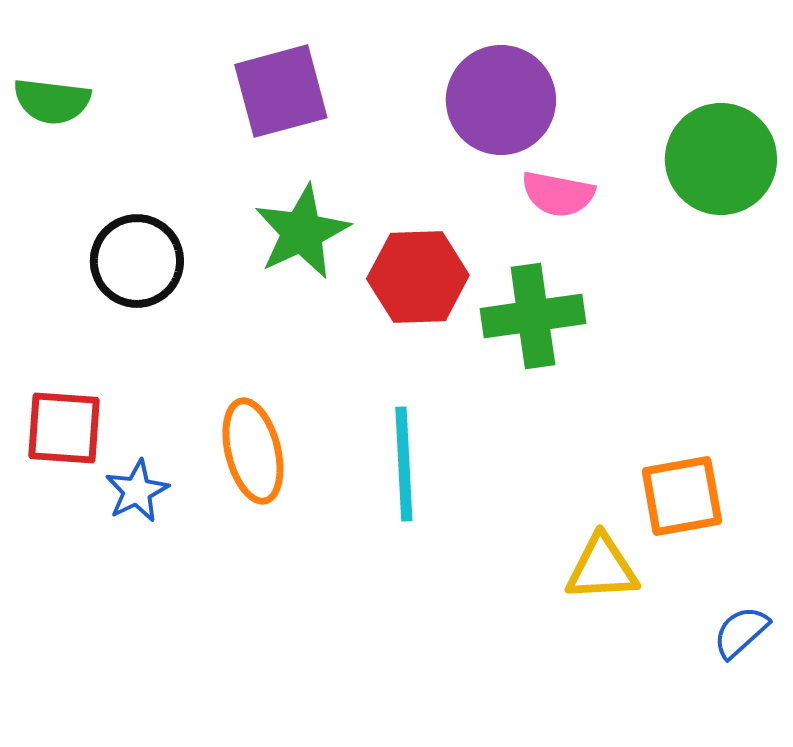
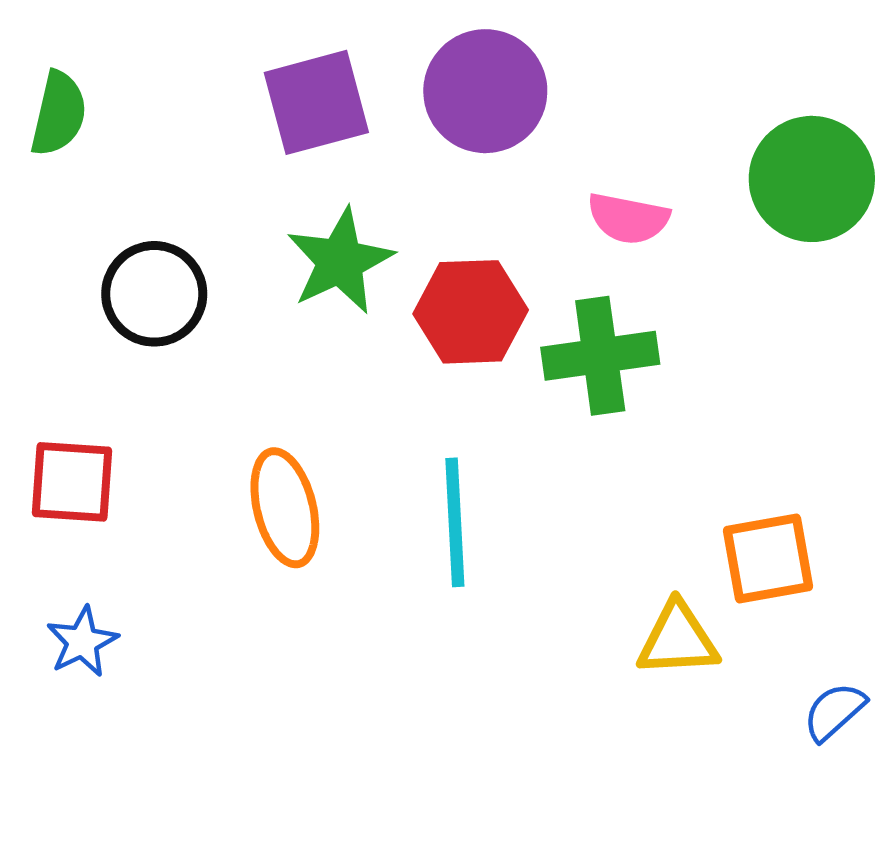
purple circle: (501, 100) -> (485, 91), moved
green semicircle: (52, 101) -> (59, 114), turned -84
blue star: (137, 491) -> (82, 642), moved

